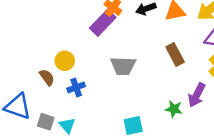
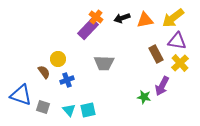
brown rectangle: (175, 54) -> (156, 54), moved
cyan triangle: (67, 125) -> (69, 110), moved
cyan square: (133, 125) -> (88, 110), moved

